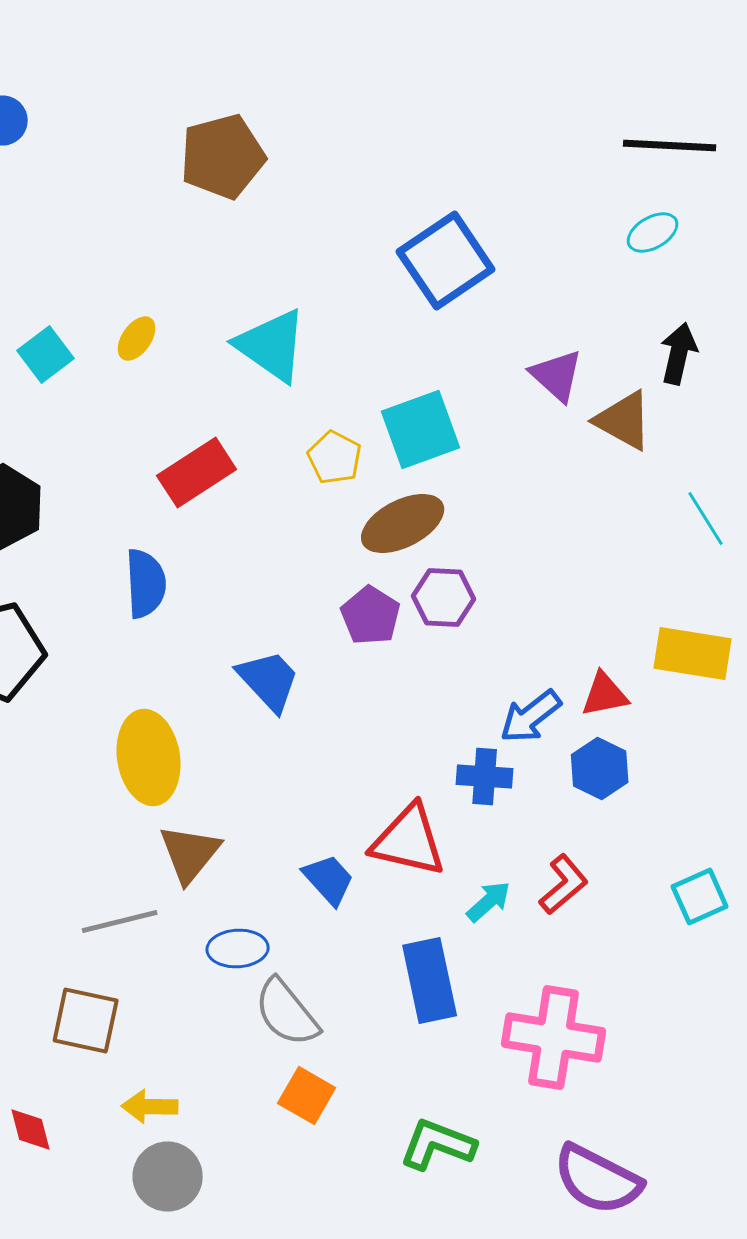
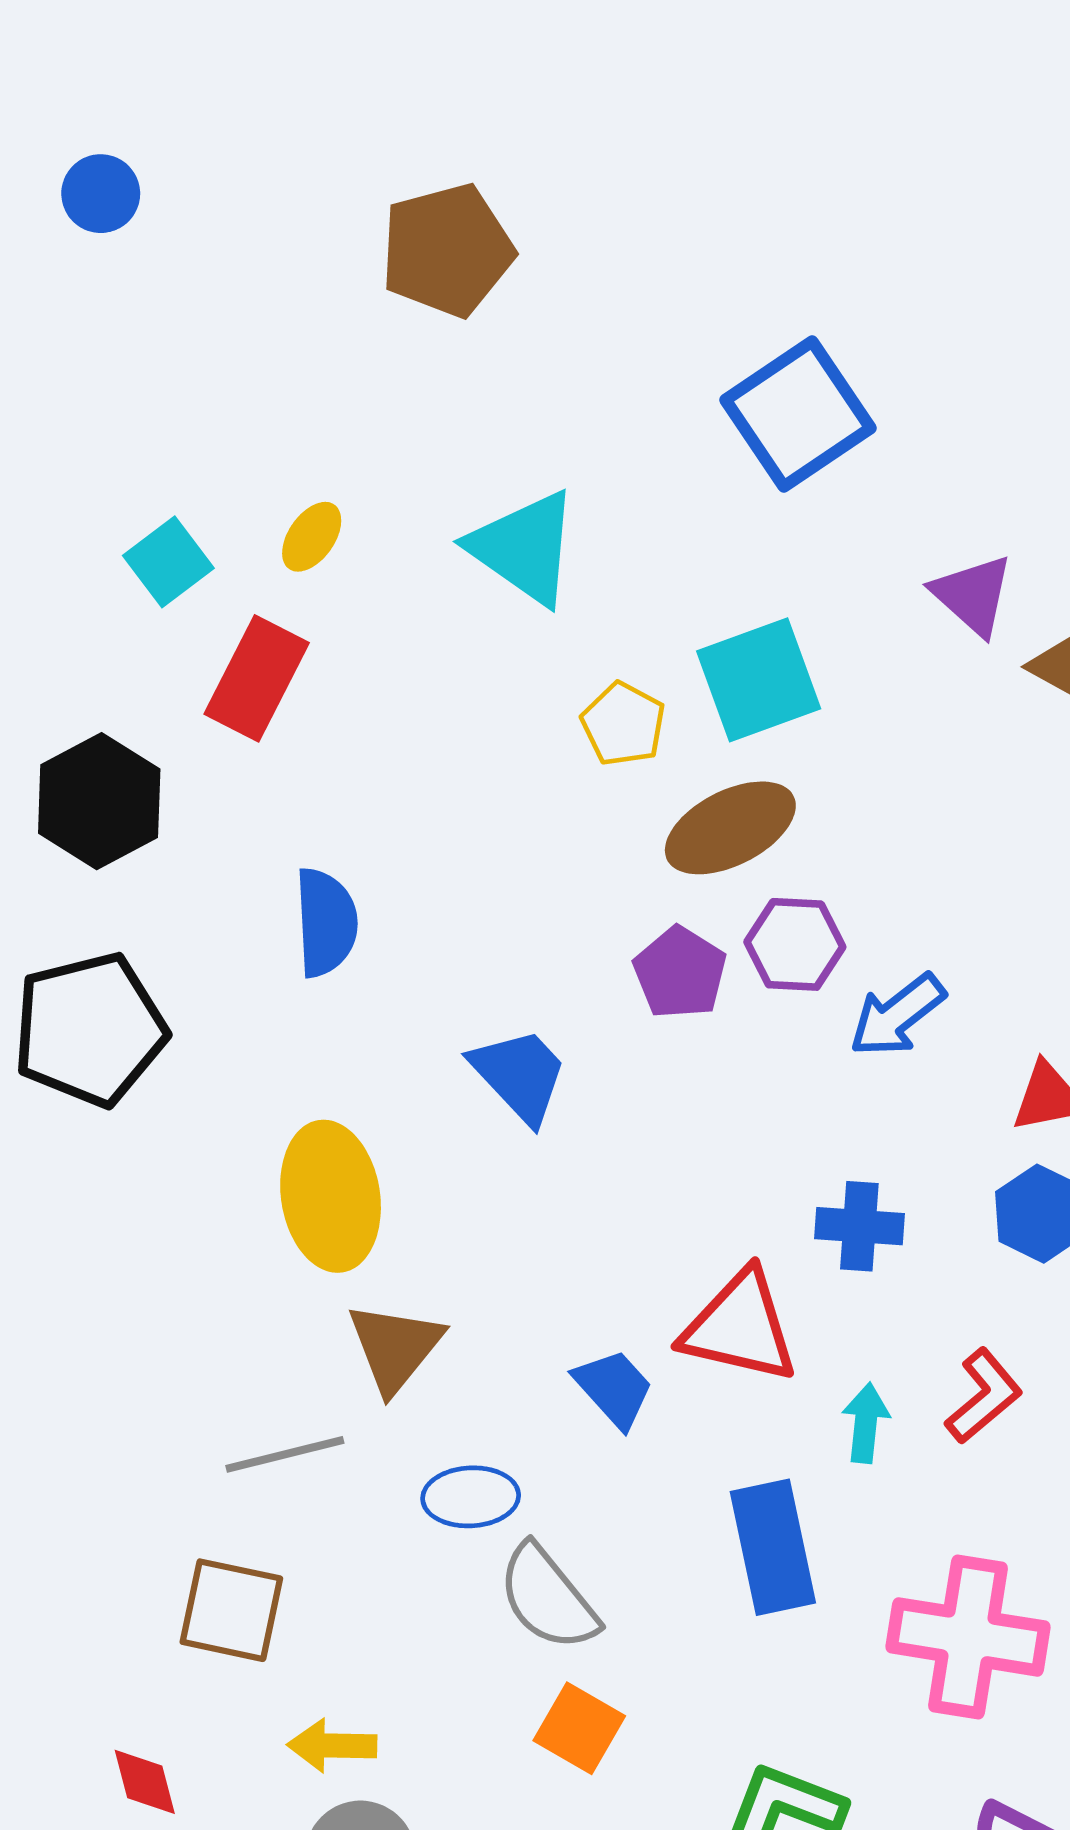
red rectangle: (197, 472) -> (257, 678), moved, turned -30
blue arrow: (531, 716) -> (897, 1015), moved
cyan arrow: (489, 902) -> (866, 1423), turned -42

